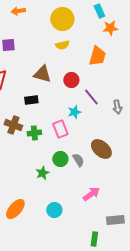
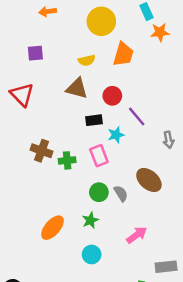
yellow semicircle: (62, 45) -> (87, 60), moved
orange trapezoid: (97, 56) -> (123, 54), moved
black rectangle: (31, 100) -> (94, 120), moved
gray arrow: (117, 107) -> (168, 140), moved
green star: (42, 173) -> (90, 220), moved
orange ellipse: (15, 209) -> (52, 228), moved

